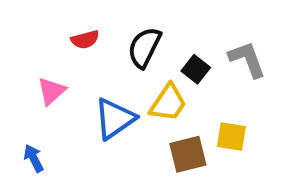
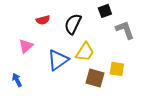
black square: (196, 69) -> (105, 11), moved, turned 32
brown square: (188, 154) -> (95, 78), turned 30

